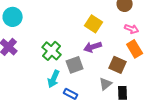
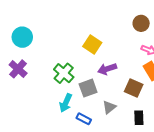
yellow square: (94, 24) -> (92, 45), moved
gray triangle: (106, 84) -> (109, 107), moved

